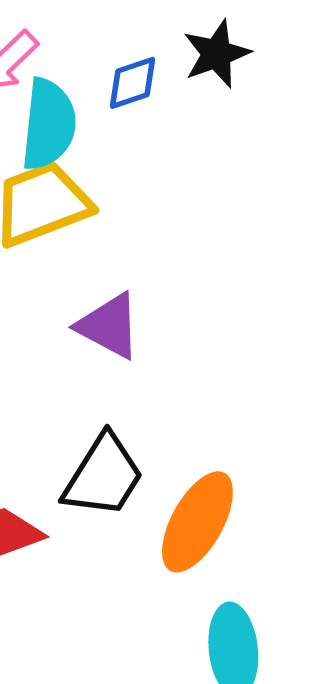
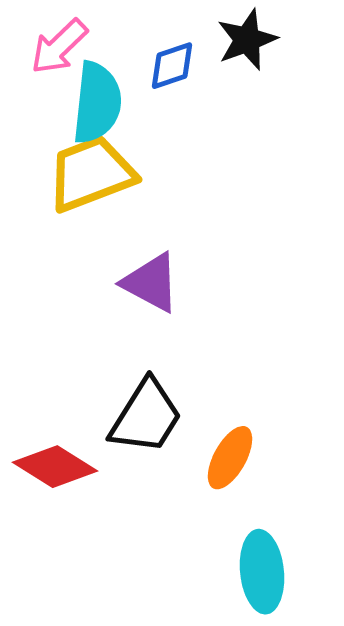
orange ellipse: (197, 522) -> (230, 458), size x0.7

